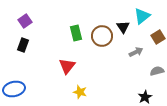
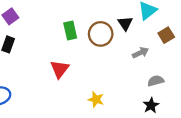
gray semicircle: (157, 71) -> (156, 81), moved
yellow star: (80, 92) -> (96, 100), moved

